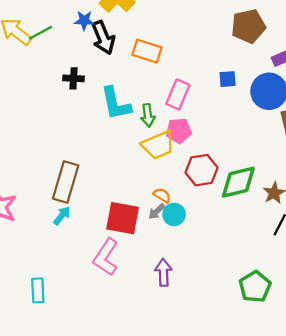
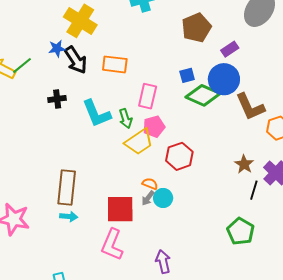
green diamond: (238, 182) -> (203, 95), moved, turned 48
cyan arrow: (62, 216) -> (69, 216), turned 66
purple arrow: (163, 272) -> (163, 262), moved
green pentagon: (255, 287) -> (241, 231), moved

